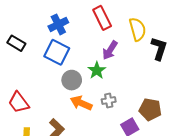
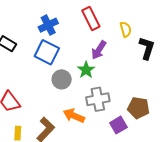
yellow semicircle: (137, 29) -> (126, 29), size x0.7
gray cross: (109, 101) -> (98, 99), size x1.6
orange arrow: (81, 103) -> (74, 116), moved

